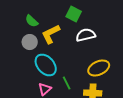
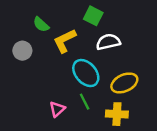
gray circle: (30, 42) -> (22, 51), moved
cyan ellipse: (46, 65) -> (86, 73), moved

